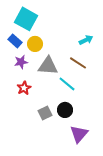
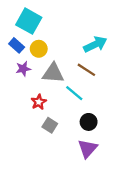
cyan arrow: (86, 40) -> (95, 44), size x1.5
red star: (24, 88) -> (39, 102), moved
black circle: (65, 110) -> (89, 122), moved
gray square: (45, 113) -> (50, 125), turned -32

